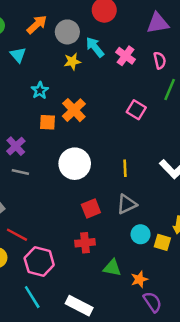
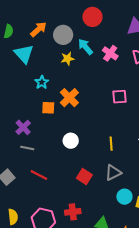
cyan triangle: (18, 55) -> (24, 54), size x1.5
pink square: (136, 110) -> (120, 97), turned -35
white circle: (75, 164) -> (71, 141), size x0.6
red square: (91, 208) -> (84, 176), turned -35
red line: (17, 235) -> (39, 175), moved
red cross: (85, 243) -> (73, 212), moved

